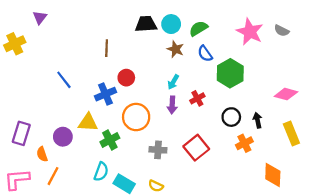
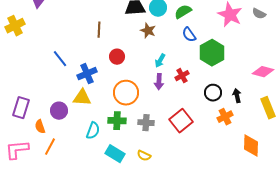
brown star: (175, 49) -> (148, 31), moved
blue cross: (105, 94) -> (87, 74), moved
green cross: (110, 140) -> (117, 121), moved, turned 30
cyan semicircle: (101, 172) -> (93, 131), moved

